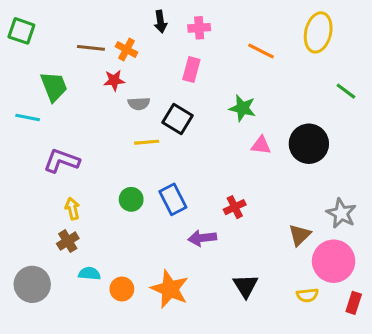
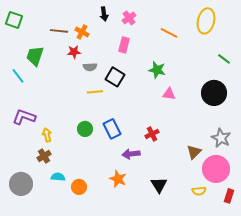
pink cross: (199, 28) -> (129, 18), turned -32
green trapezoid: (54, 87) -> (35, 56), turned -140
cyan line: (28, 117) -> (18, 76), turned 42
black circle: (309, 144) -> (214, 93), moved
purple L-shape: (62, 161) -> (24, 117), moved
orange star: (170, 289) -> (118, 179), moved, size x0.7

